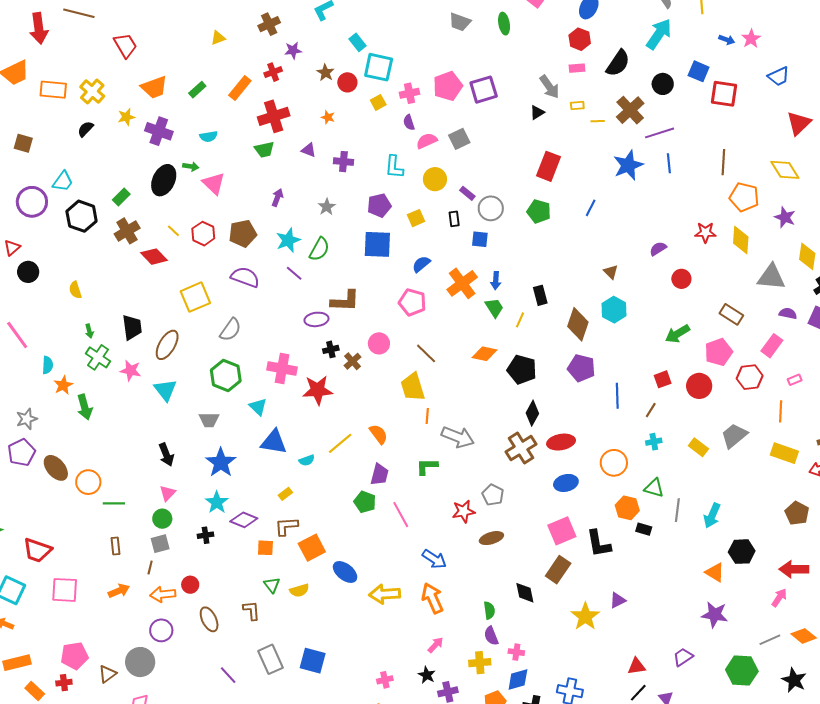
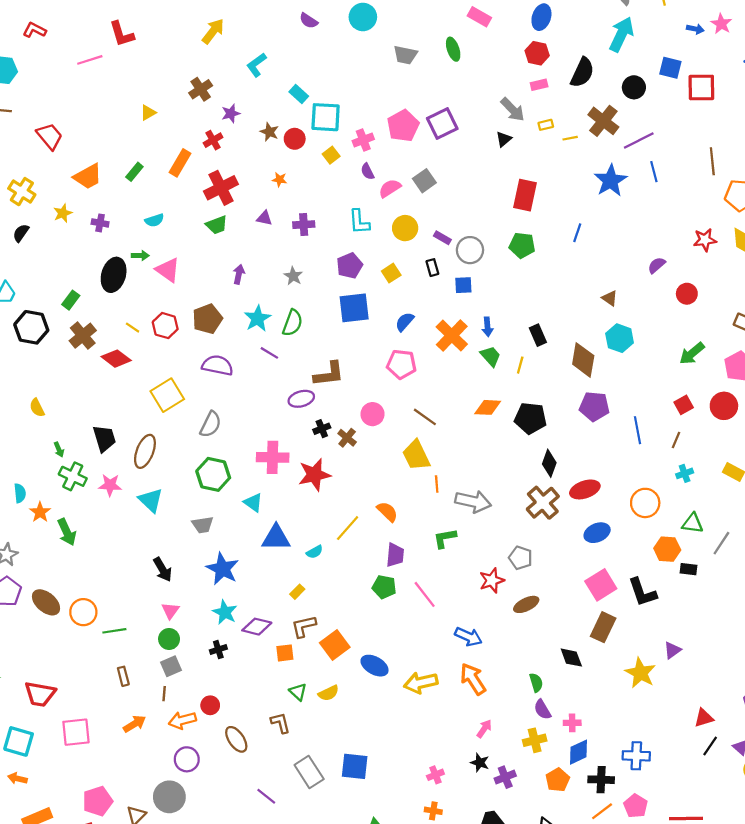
purple cross: (159, 131) -> (100, 223), size x0.6
gray line: (677, 510) -> (721, 543), turned 35

